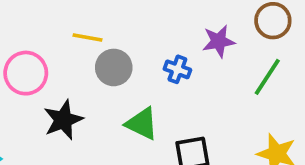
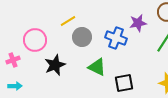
yellow line: (88, 38) -> (68, 21), turned -42
blue cross: (177, 69) -> (116, 38), size x1.5

